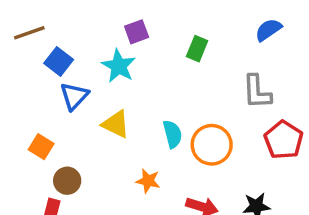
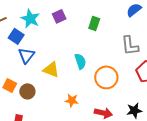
cyan star: (119, 66) -> (30, 19), moved
cyan semicircle: (172, 134) -> (80, 61), moved
brown circle: (67, 181) -> (27, 91), moved

